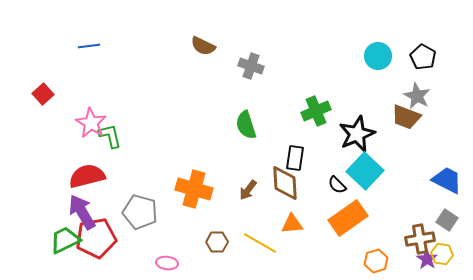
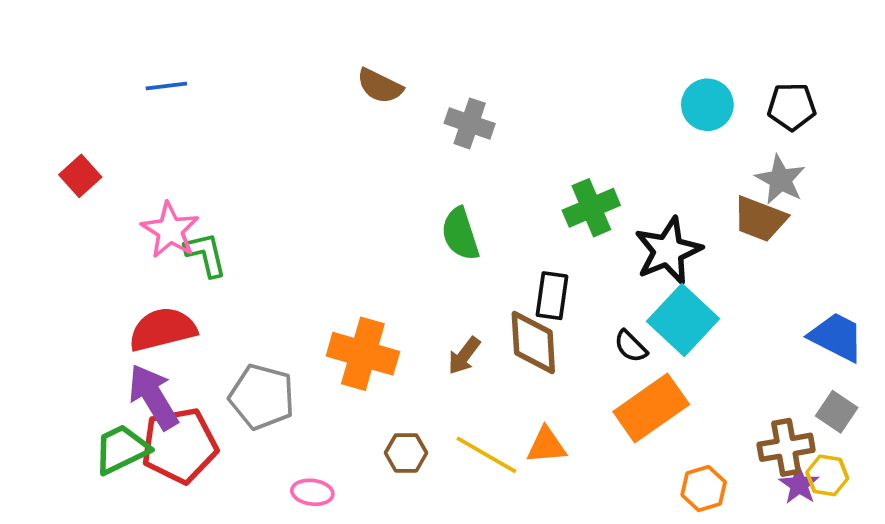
black pentagon: (423, 57) -> (792, 107), turned -30
orange triangle: (292, 224) -> (546, 445), moved

